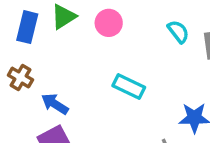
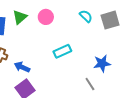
cyan rectangle: (129, 87) -> (62, 51), turned -42

